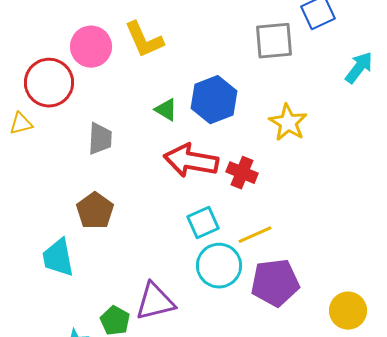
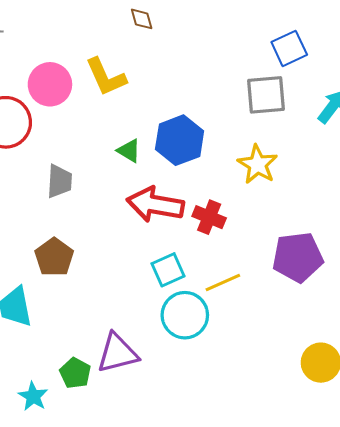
gray square: (274, 41) -> (266, 95), moved
purple pentagon: (275, 283) -> (298, 257), moved

